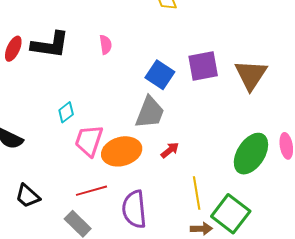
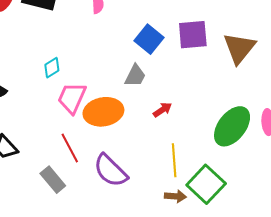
gray trapezoid: (150, 112) -> (135, 76), size x0.7
red arrow: (170, 150) -> (162, 110), moved
red line: (91, 191) -> (70, 148), turned 72
purple semicircle: (134, 209) -> (111, 171), turned -45

